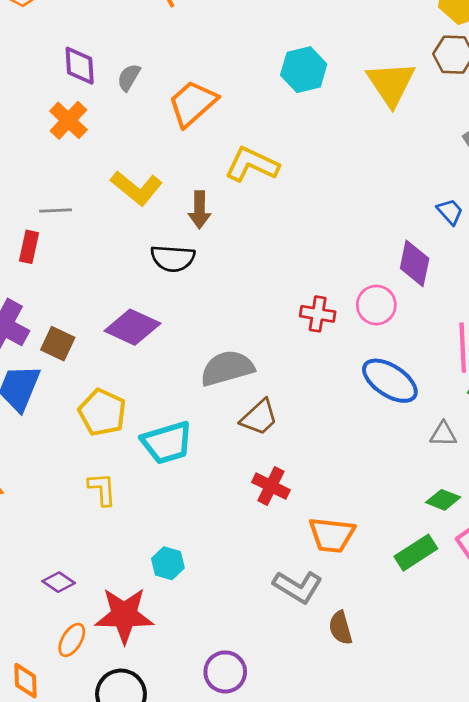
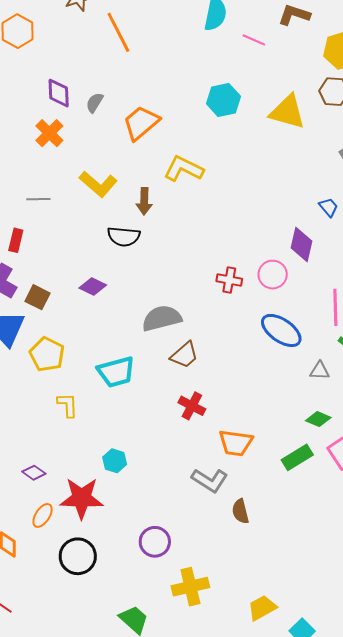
yellow triangle: (391, 84) -> (287, 112), turned -42
red rectangle: (29, 247) -> (16, 240), moved
purple diamond: (132, 327) -> (93, 286), size x0.7
yellow pentagon: (102, 412) -> (47, 354), moved

